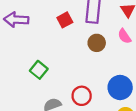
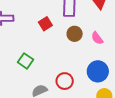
red square: (65, 20) -> (45, 24), moved
pink semicircle: (124, 36) -> (97, 38), moved

